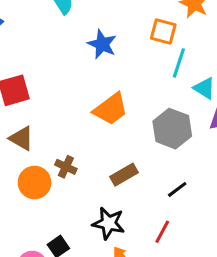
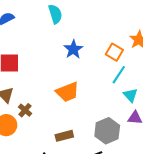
gray hexagon: (172, 129) -> (107, 131), moved
brown cross: (66, 167) -> (25, 110), moved

